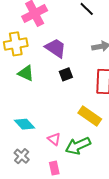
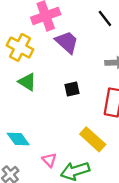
yellow cross: (16, 44) -> (20, 47), turned 30
purple trapezoid: (56, 48) -> (67, 42), moved

